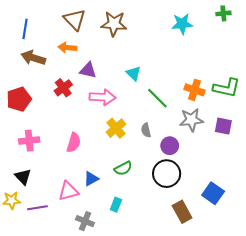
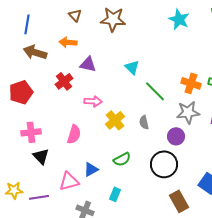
brown triangle: (75, 20) -> (75, 15), size x0.6
cyan star: (182, 24) -> (179, 19), turned 30
pink arrow: (103, 97) -> (93, 101), moved, size x0.7
purple circle: (170, 146) -> (176, 136), moved
black triangle: (23, 177) -> (41, 156), moved

